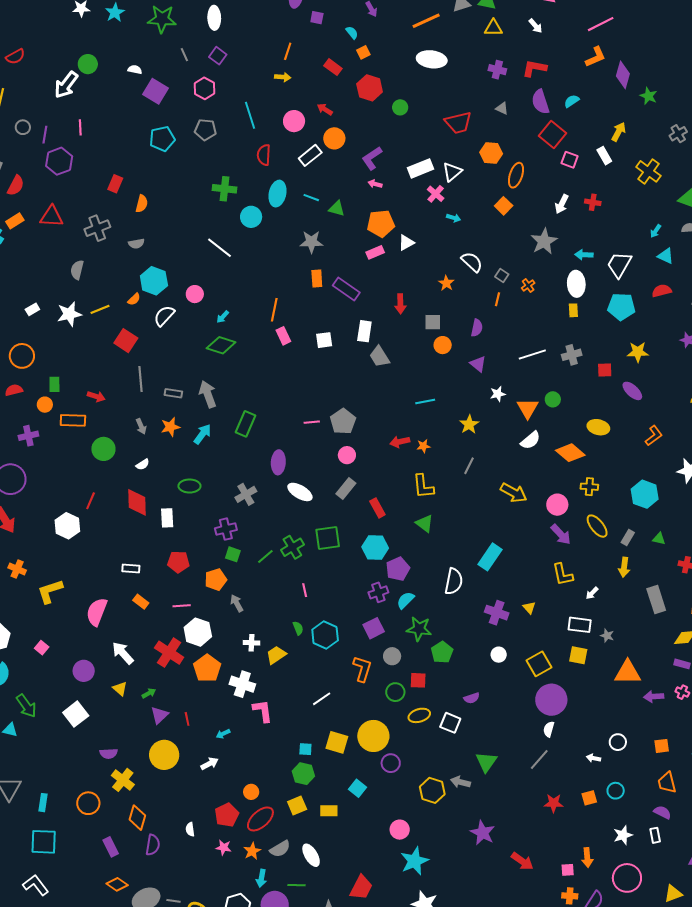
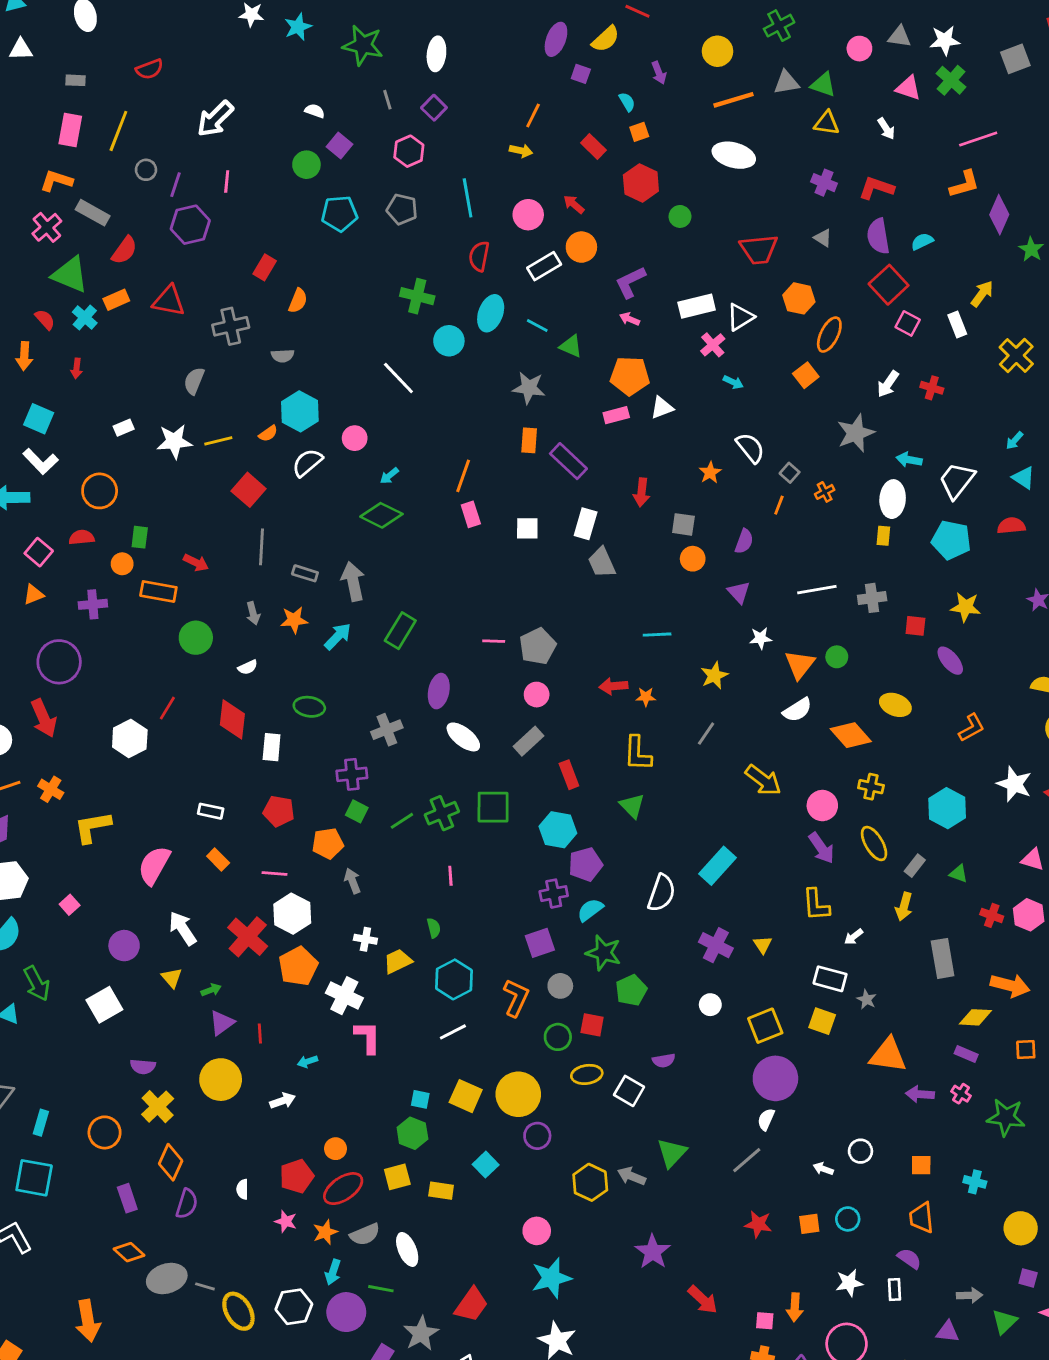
green circle: (88, 64) -> (306, 165), moved
purple square: (156, 91) -> (339, 145), size x0.7
cyan hexagon: (325, 635) -> (454, 979), moved

